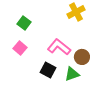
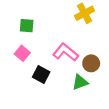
green square: (24, 23) -> (27, 26), turned -32
black square: (48, 70) -> (41, 74), moved

